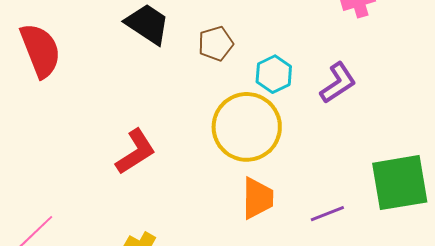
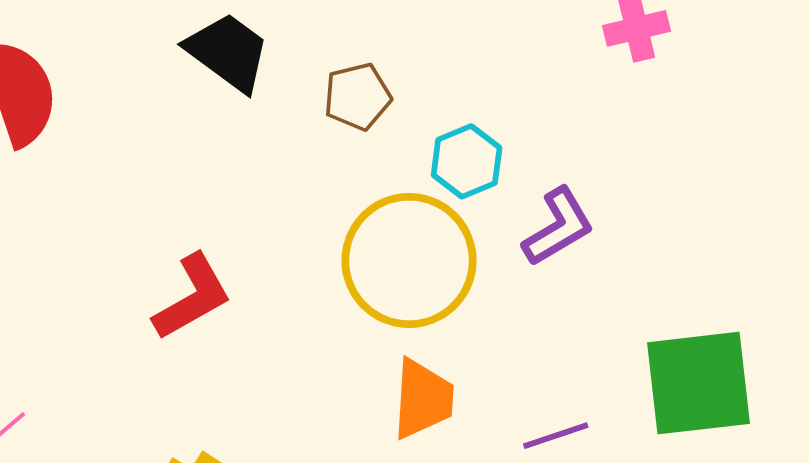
purple L-shape: (338, 83) -> (558, 227), moved

